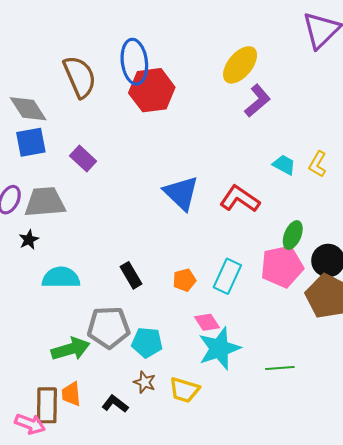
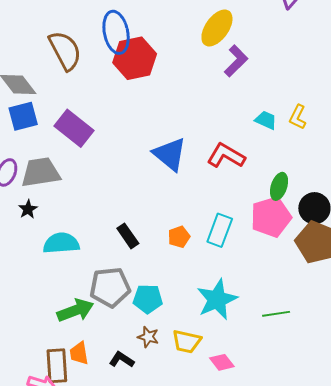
purple rectangle: (83, 159) -> (74, 128), size x1.5
pink diamond: (207, 322) -> (222, 362), moved

